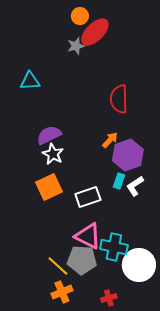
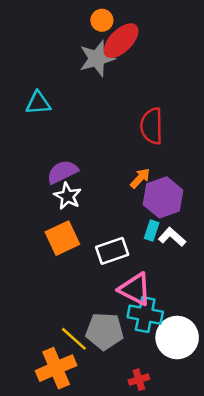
gray star: (76, 46) -> (97, 58), size x1.6
white L-shape: (135, 186) -> (172, 237), turned 75
pink triangle: (88, 236) -> (135, 289), moved
orange cross: (62, 292) -> (56, 368), moved, size x1.4

